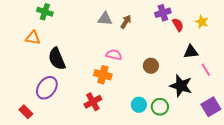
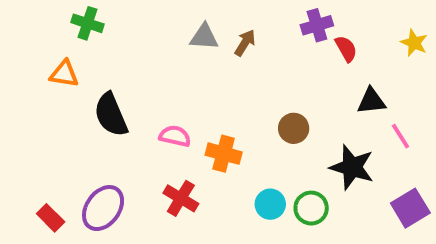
yellow star: (202, 22) -> (414, 43), moved
pink semicircle: (114, 55) -> (175, 136), moved
orange cross: (103, 75) -> (224, 154), moved
purple ellipse: (47, 88) -> (103, 208), moved
red cross: (93, 102) -> (181, 198), turned -30

